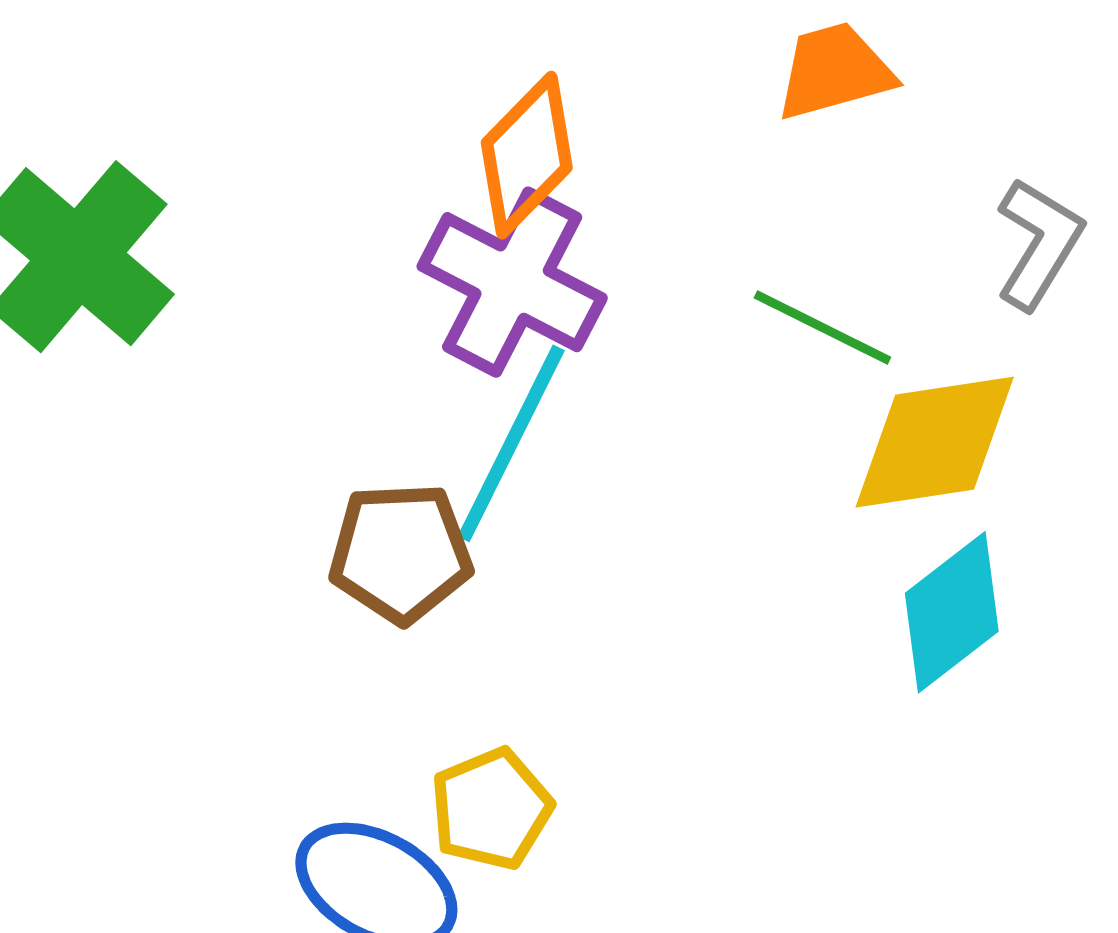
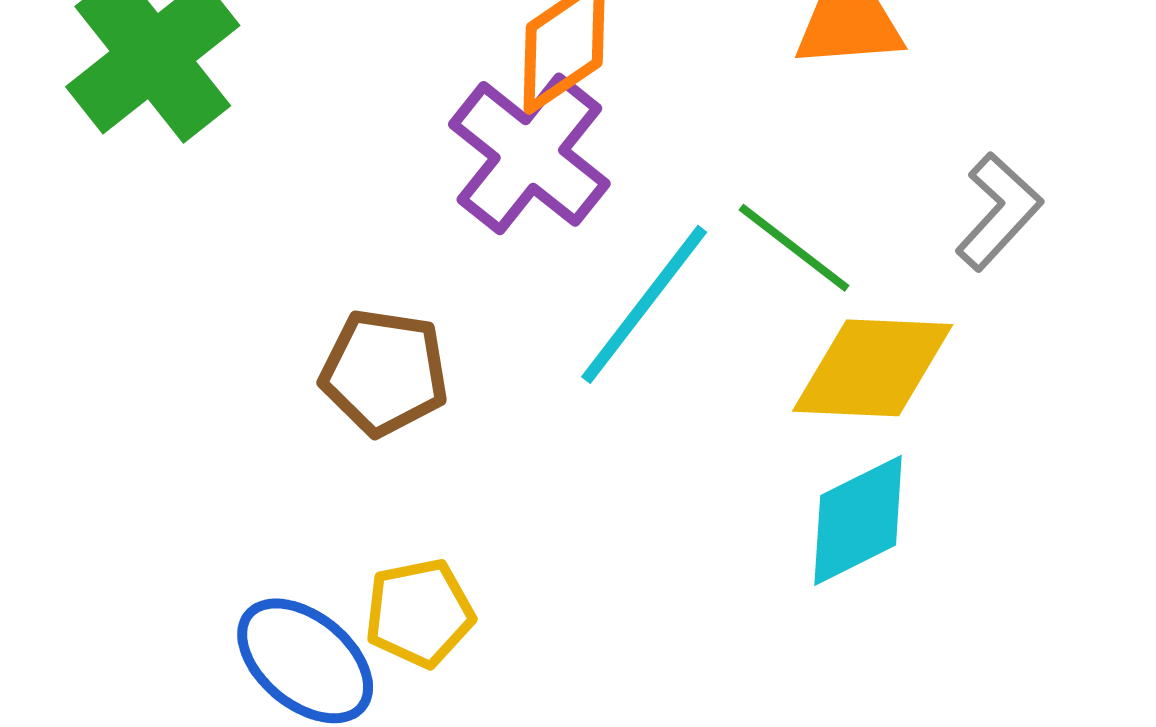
cyan line: (511, 443) -> (644, 304), moved

